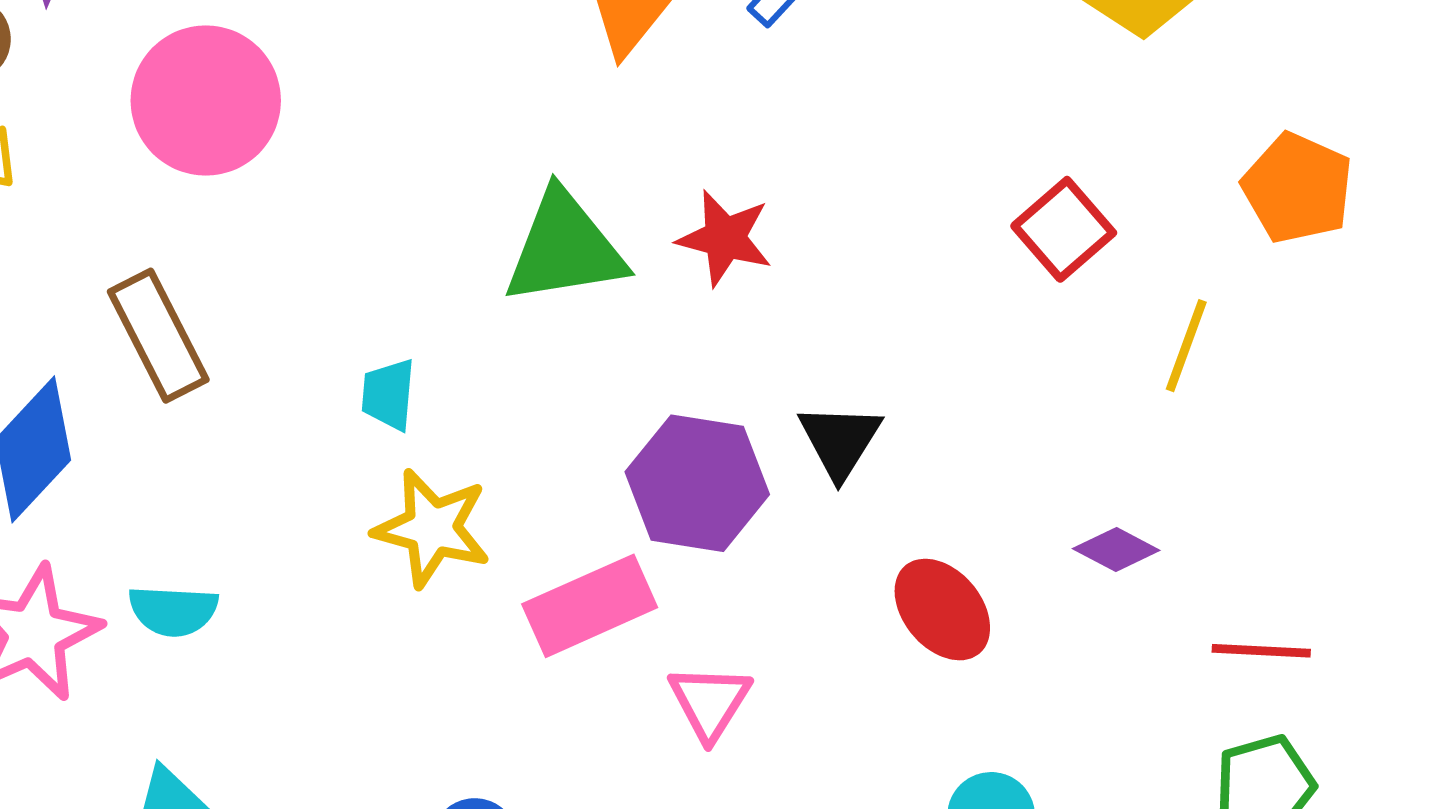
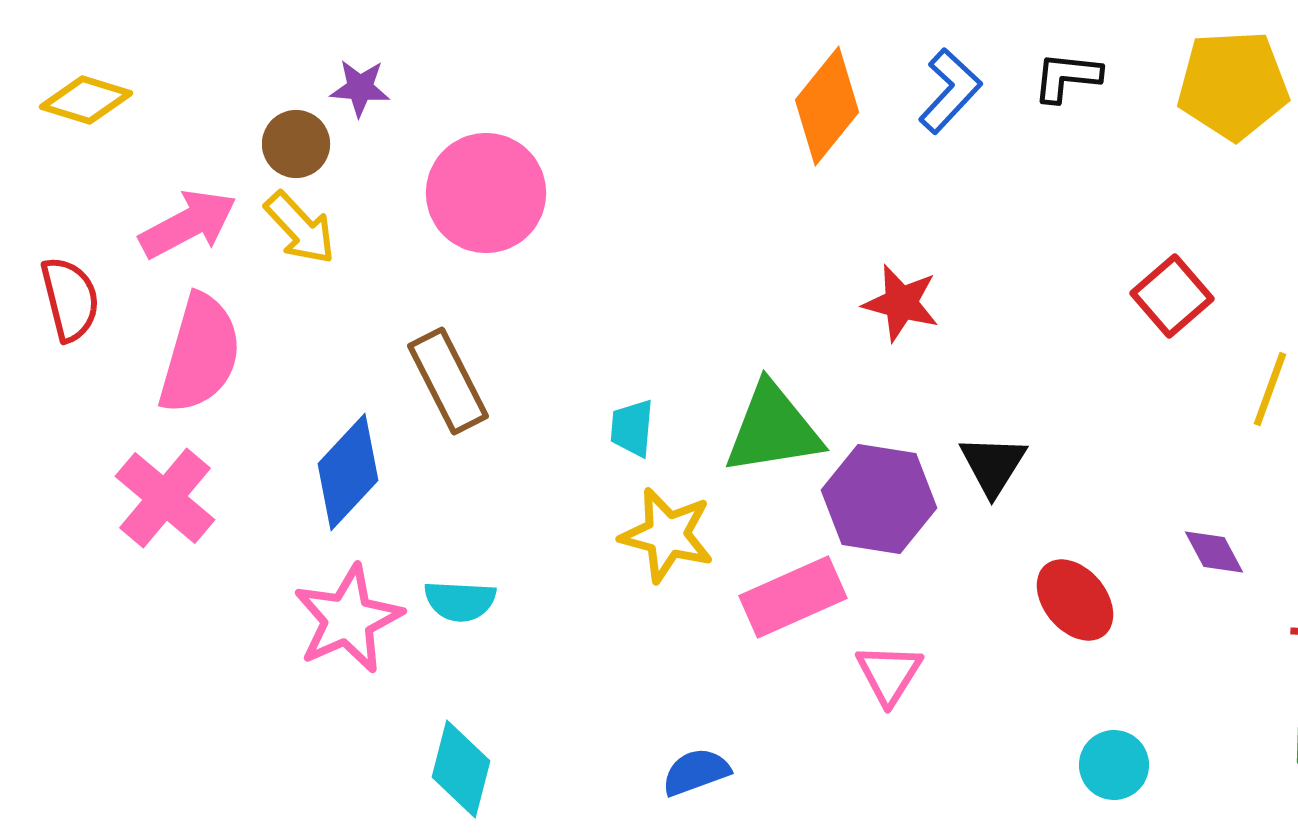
green triangle: (565, 248) -> (773, 429), moved
purple diamond: (1116, 549) -> (1214, 552), turned 34

